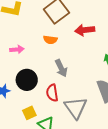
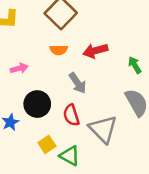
red arrow: (85, 30) -> (95, 51), moved

